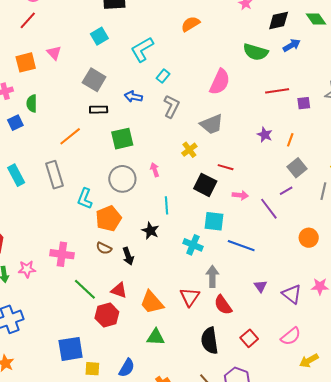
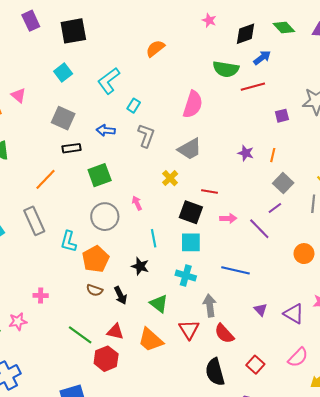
red line: (277, 91) -> (253, 87), moved
cyan square: (214, 221) -> (191, 242), moved
pink cross: (62, 254) -> (41, 296), moved, size x0.6
green triangle: (156, 337) -> (159, 304), moved, turned 42

